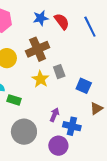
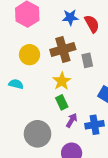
gray rectangle: (59, 72) -> (87, 60), moved
green rectangle: (14, 100) -> (62, 102), moved, turned 40
blue cross: (72, 126) -> (95, 125), moved, turned -30

